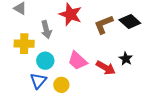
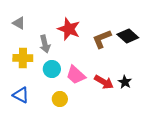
black star: (126, 59) -> (125, 82), moved
cyan circle: (45, 61) -> (52, 69), moved
blue triangle: (38, 81) -> (21, 95), moved, turned -42

